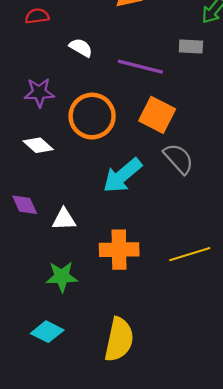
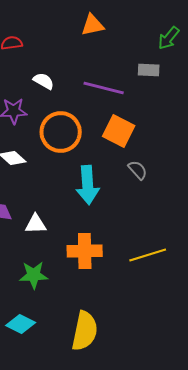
white semicircle: (81, 48) -> (44, 81), moved
gray semicircle: (179, 159) -> (138, 170), size x0.7
cyan arrow: (122, 176) -> (88, 185), turned -54

